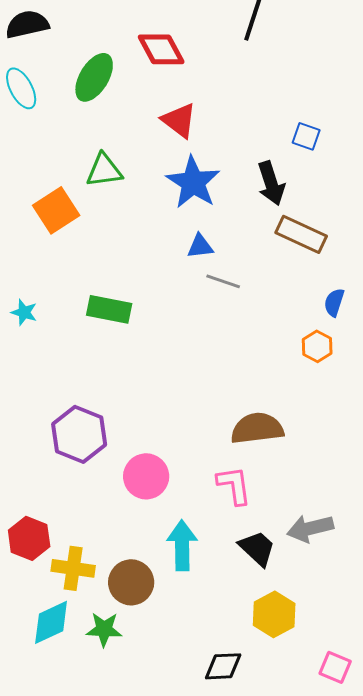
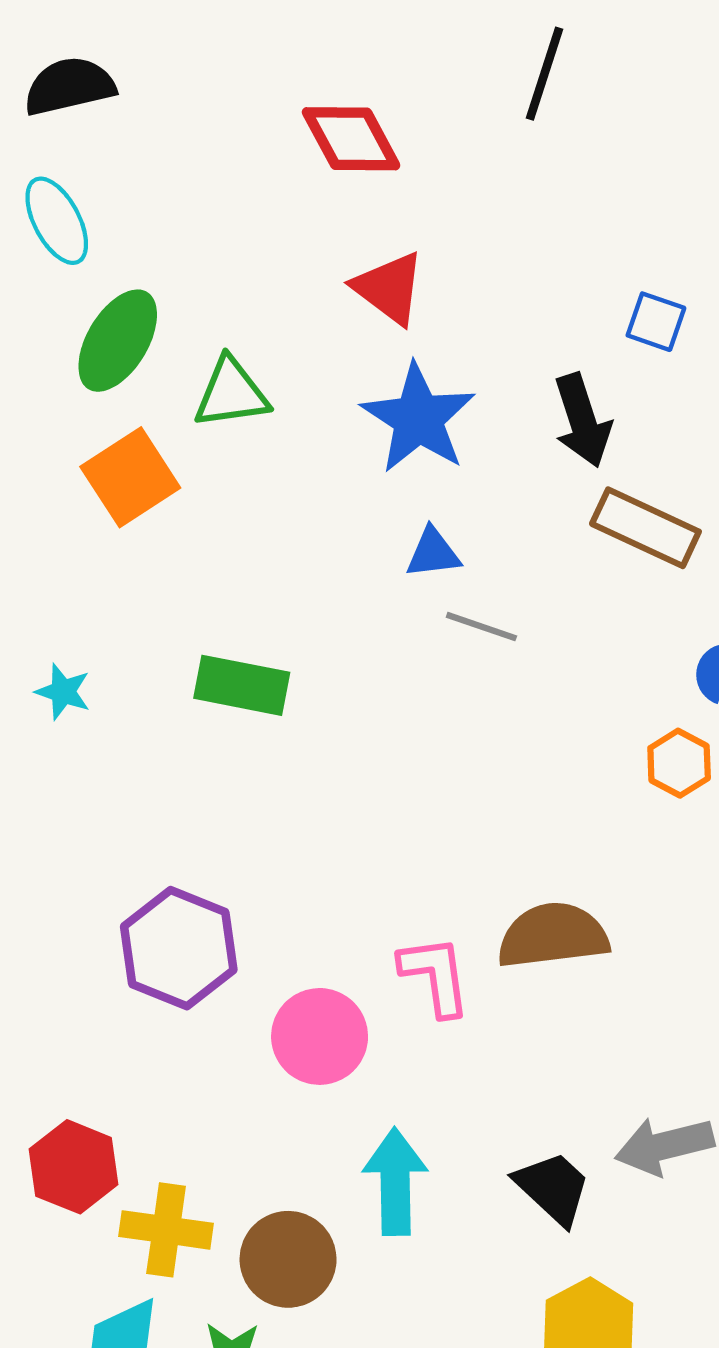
green ellipse: (94, 77) -> (118, 341), moved
pink L-shape: (234, 485) -> (435, 976), moved

